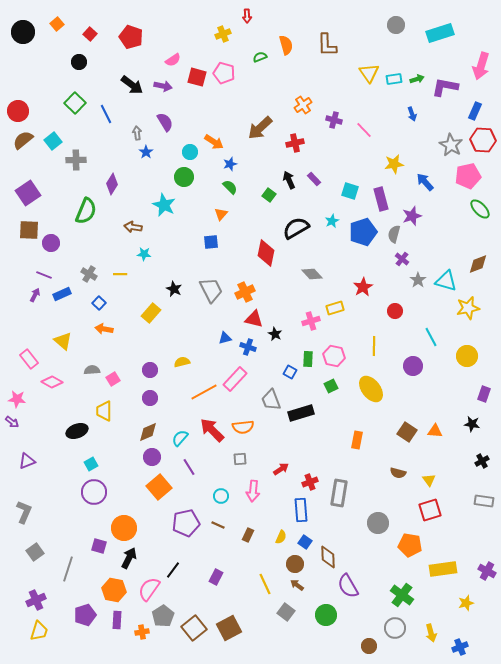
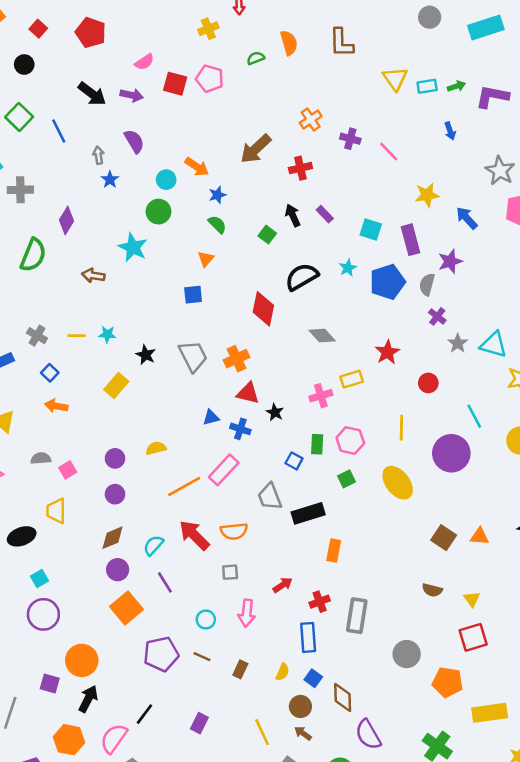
cyan star: (144, 254) -> (107, 334), moved
purple circle: (413, 366) -> (451, 453), size x1.5
orange rectangle: (357, 440) -> (334, 550), moved

